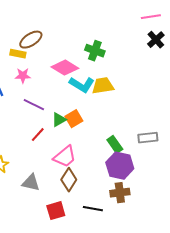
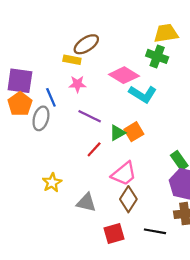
yellow trapezoid: (103, 86) -> (166, 33), moved

